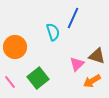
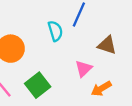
brown triangle: (97, 56) -> (107, 45), moved

